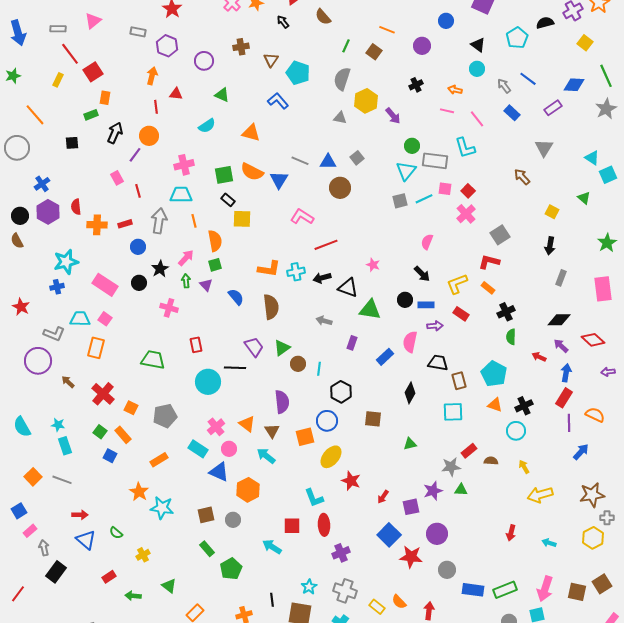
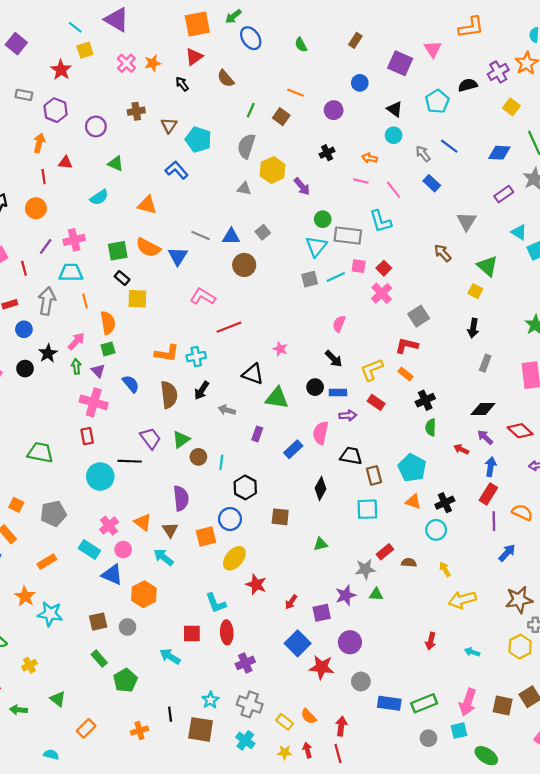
purple rectangle: (553, 108) -> (504, 194), moved
purple line: (135, 155) -> (46, 246), moved
green triangle: (584, 198) -> (487, 266), moved, size x1.5
black arrow: (322, 278) -> (202, 390), moved, turned -42
pink cross: (169, 308) -> (94, 402), moved, size x1.4

